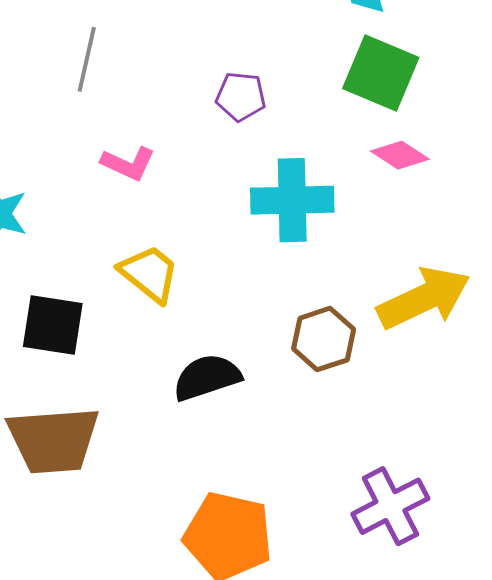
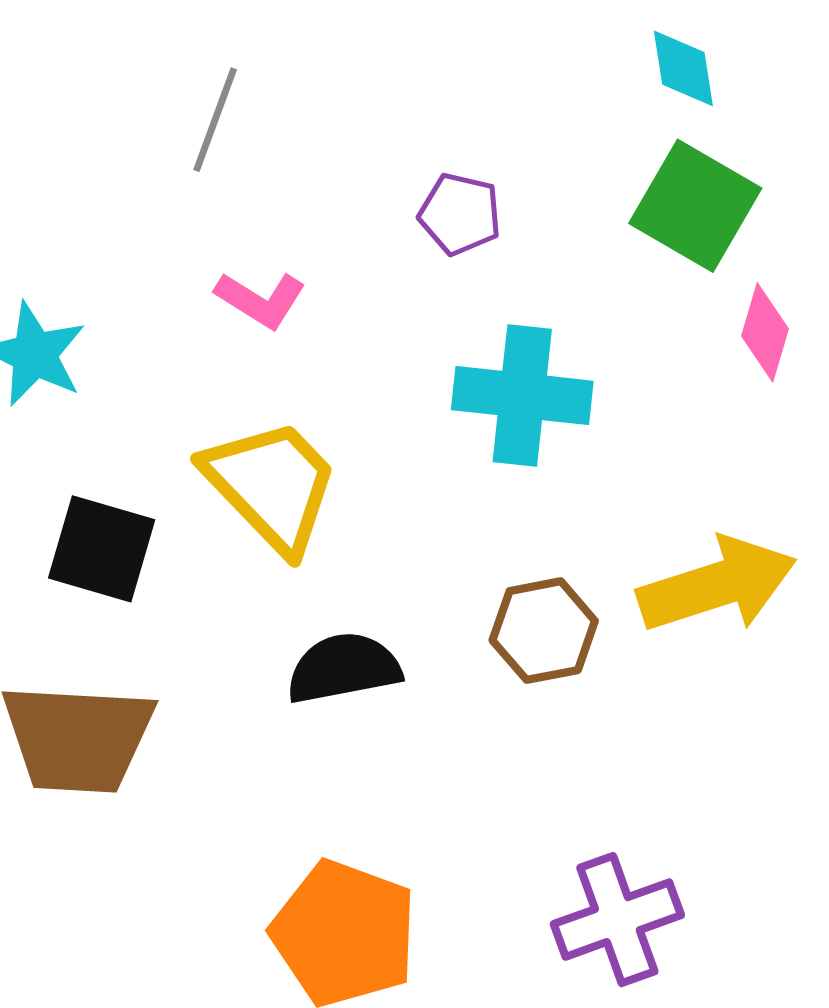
pink diamond: (400, 155) -> (765, 332), moved, turned 66
yellow trapezoid: (149, 274) -> (272, 485), size x1.4

